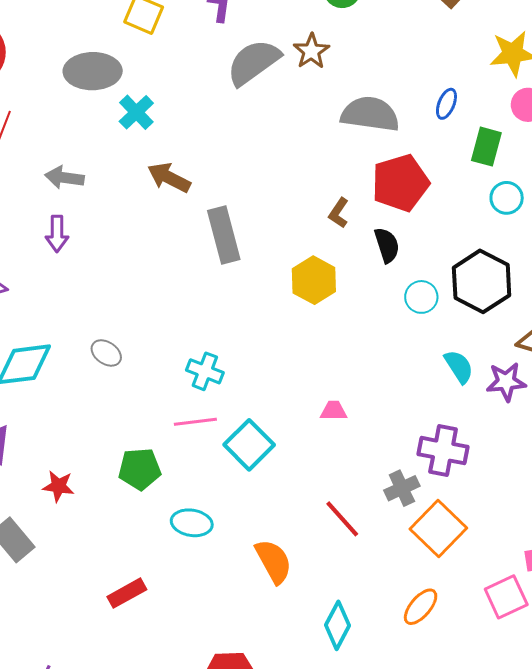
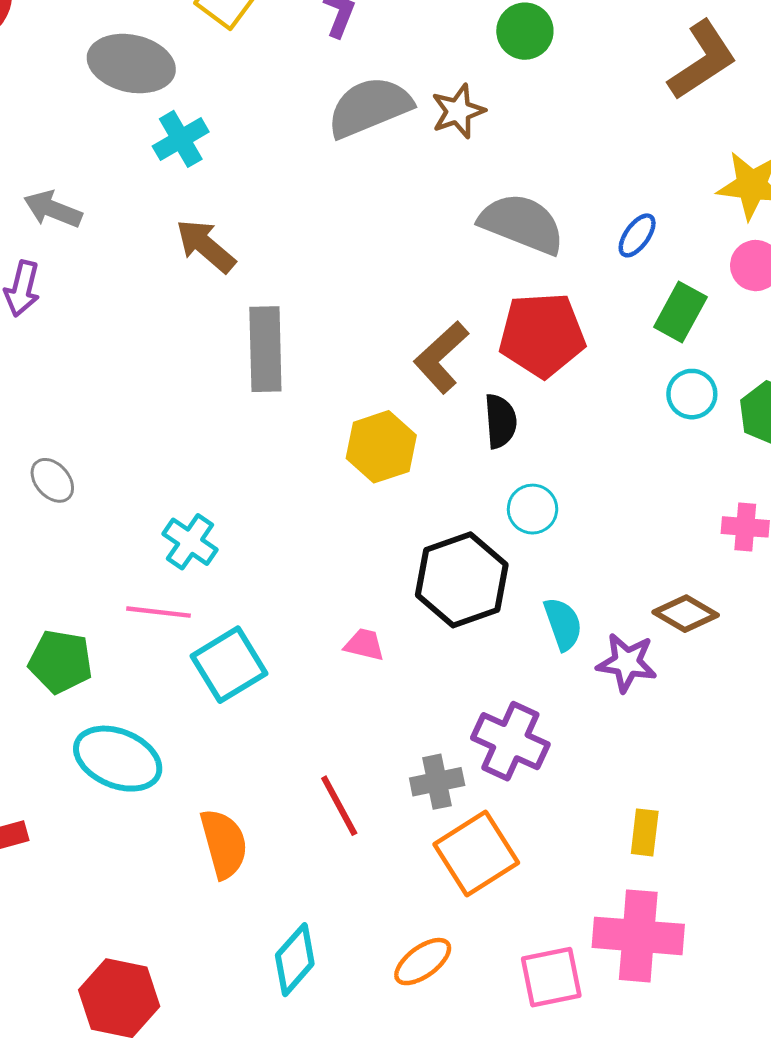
brown L-shape: (339, 213) -> (441, 357), size x1.6
black hexagon: (482, 281) -> (462, 580), moved
cyan ellipse: (192, 523) -> (118, 759), size x1.4

